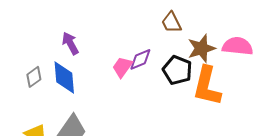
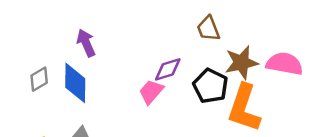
pink trapezoid: (122, 67) -> (151, 92), moved

